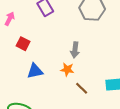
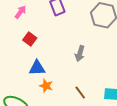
orange star: (67, 69) -> (46, 86), moved

